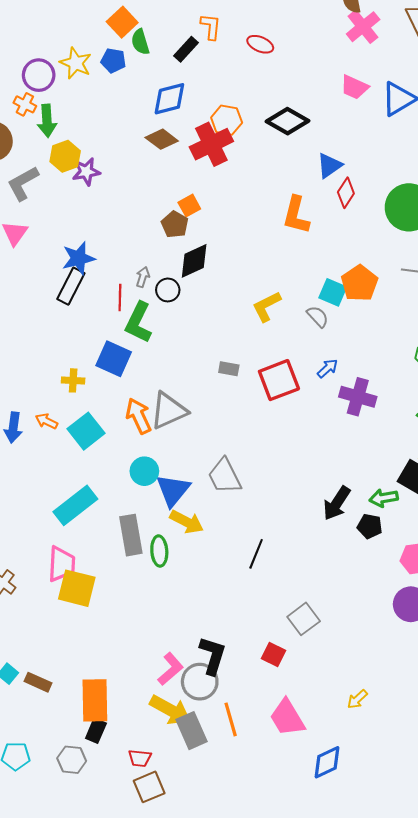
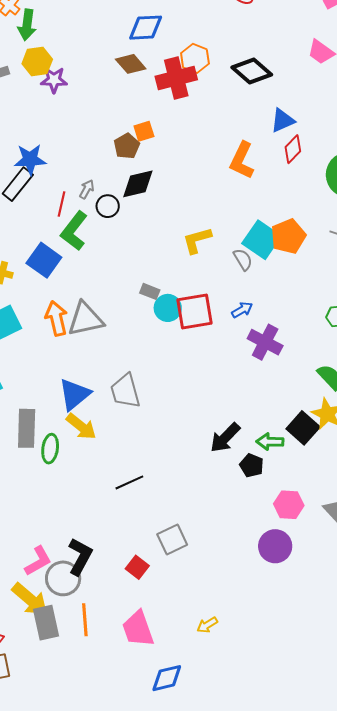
cyan square: (333, 292) -> (262, 240), size x1.4
cyan circle: (144, 471) -> (168, 308), moved
black line: (256, 554) -> (129, 482), moved, turned 32

